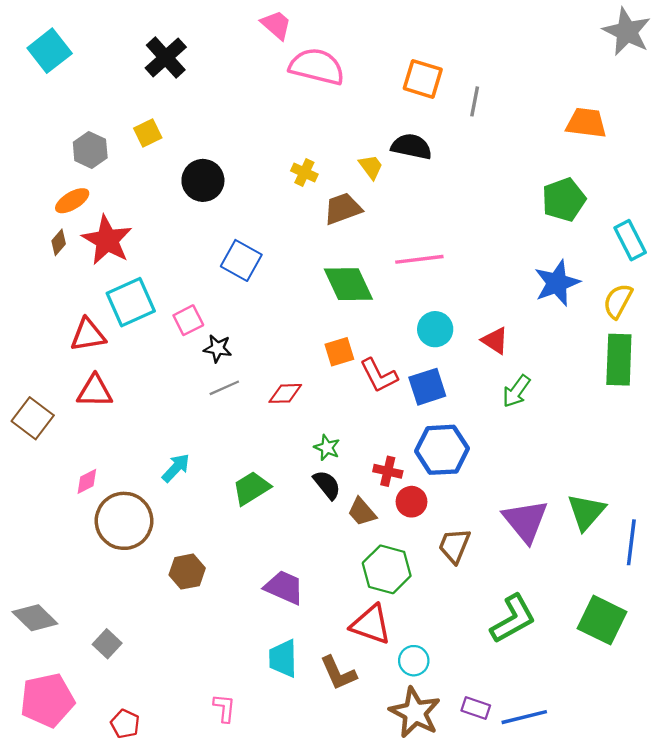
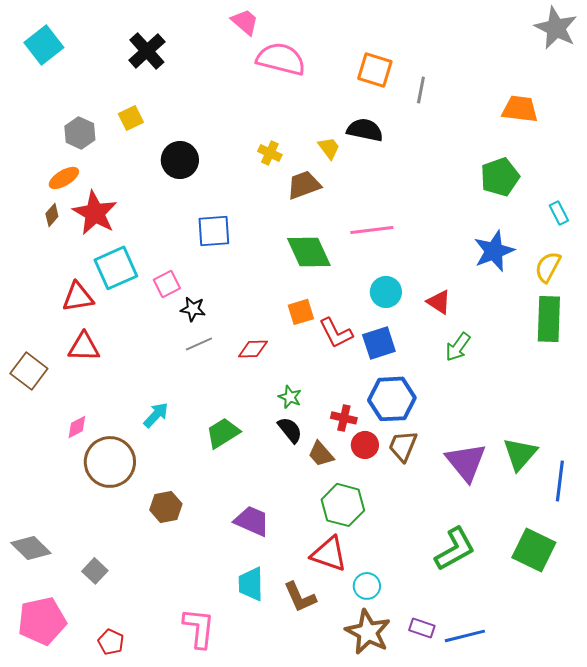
cyan rectangle: (630, 240) -> (559, 213), size x0.7
blue square: (241, 260) -> (214, 231), turned -33
brown trapezoid: (454, 546) -> (403, 446), moved
pink L-shape: (224, 708) -> (199, 628), size x1.6

